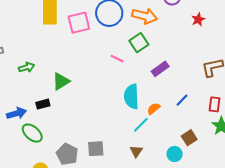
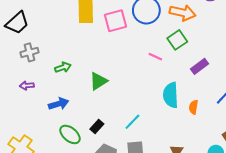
black rectangle: (43, 104) -> (97, 127), moved, turned -32
orange semicircle: (154, 109) -> (194, 107), turned -40
blue arrow: (16, 113) -> (59, 104), moved
cyan line: (141, 125) -> (132, 122), moved

